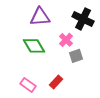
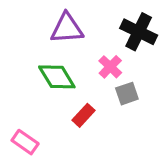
red rectangle: (56, 82) -> (84, 115), moved
pink rectangle: (28, 85) -> (25, 142), moved

